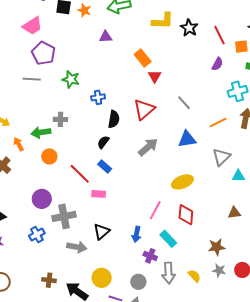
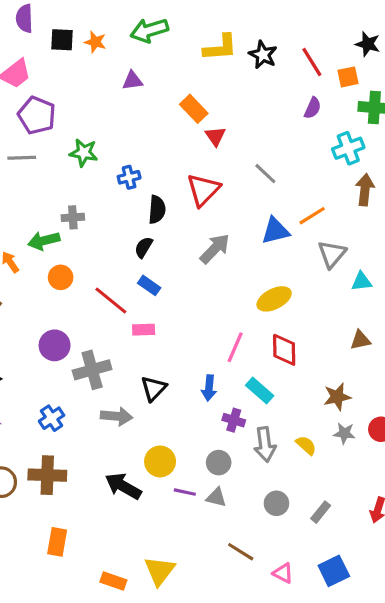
orange line: (218, 122) -> (312, 216), moved
blue cross: (37, 235) -> (52, 418), moved
brown cross: (49, 280) -> (47, 475), moved, size x1.6

